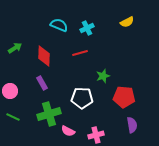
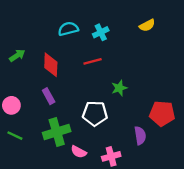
cyan semicircle: (59, 25) -> (68, 29), turned -36
red pentagon: (124, 97) -> (162, 113), moved
purple semicircle: (132, 125) -> (140, 136), moved

